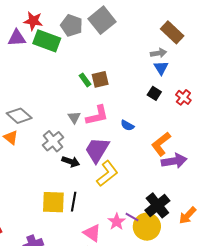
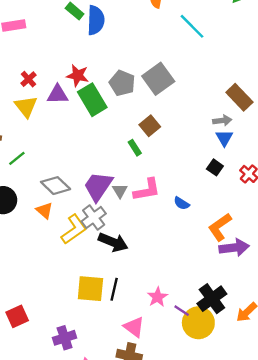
green rectangle: (47, 41) -> (92, 100), turned 36
brown square: (100, 79) -> (150, 126), moved, turned -30
purple trapezoid: (97, 150) -> (98, 186), moved
black arrow: (71, 162) -> (113, 242), size x1.4
yellow L-shape: (107, 174) -> (74, 229), moved
pink star: (117, 222) -> (158, 297), moved

